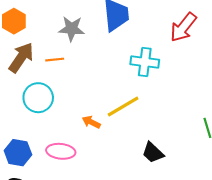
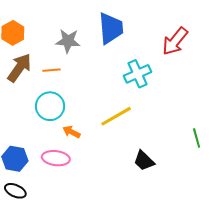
cyan cross: (145, 62) -> (138, 74), turned -32
cyan circle: (38, 98) -> (50, 106), moved
orange arrow: (91, 122) -> (71, 132), moved

